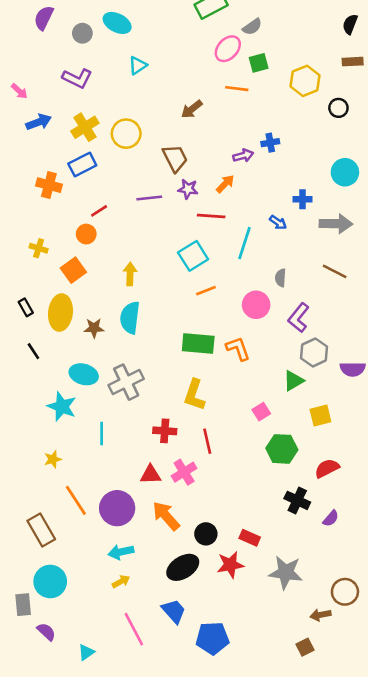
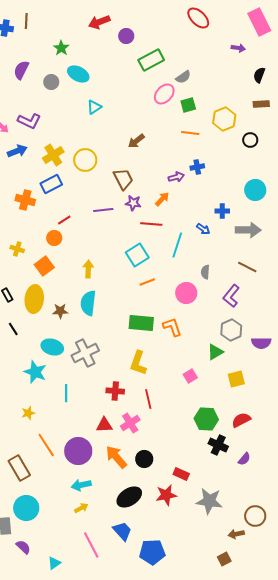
purple L-shape: (77, 78) -> (29, 121), moved
orange line: (237, 89) -> (190, 133), moved
purple L-shape: (299, 318) -> (231, 296), moved
green hexagon: (282, 449) -> (206, 419), moved
black circle: (206, 534) -> (144, 459), moved

